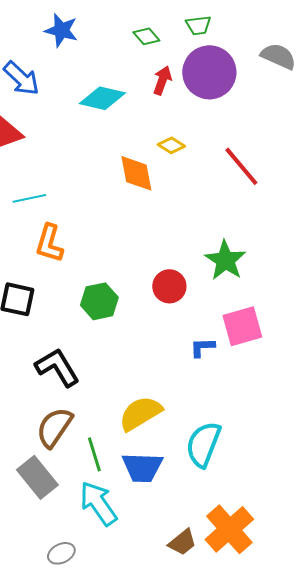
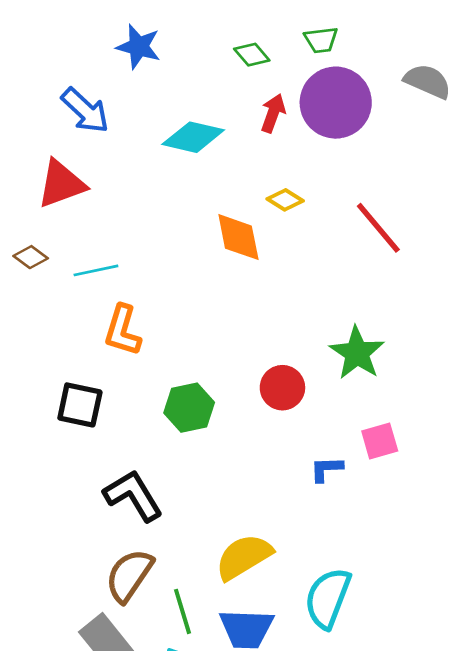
pink square: (242, 326) -> (380, 441), size x0.7

